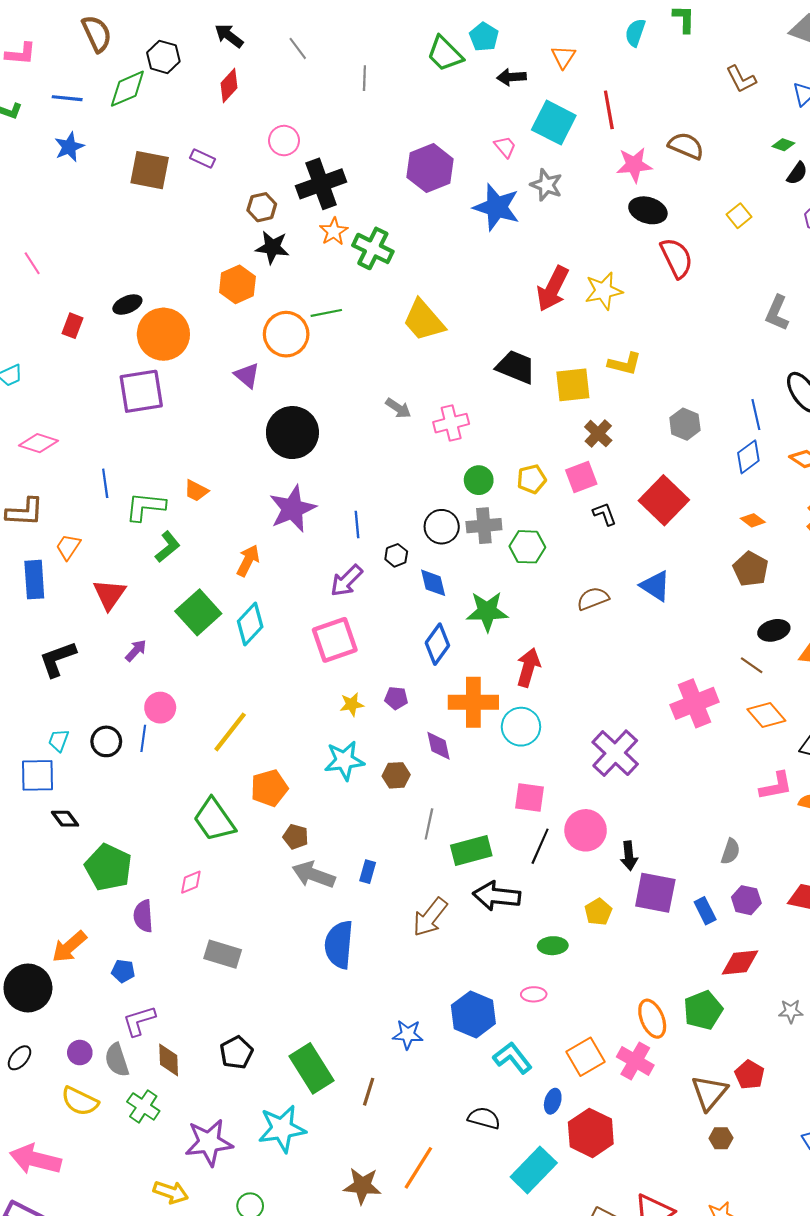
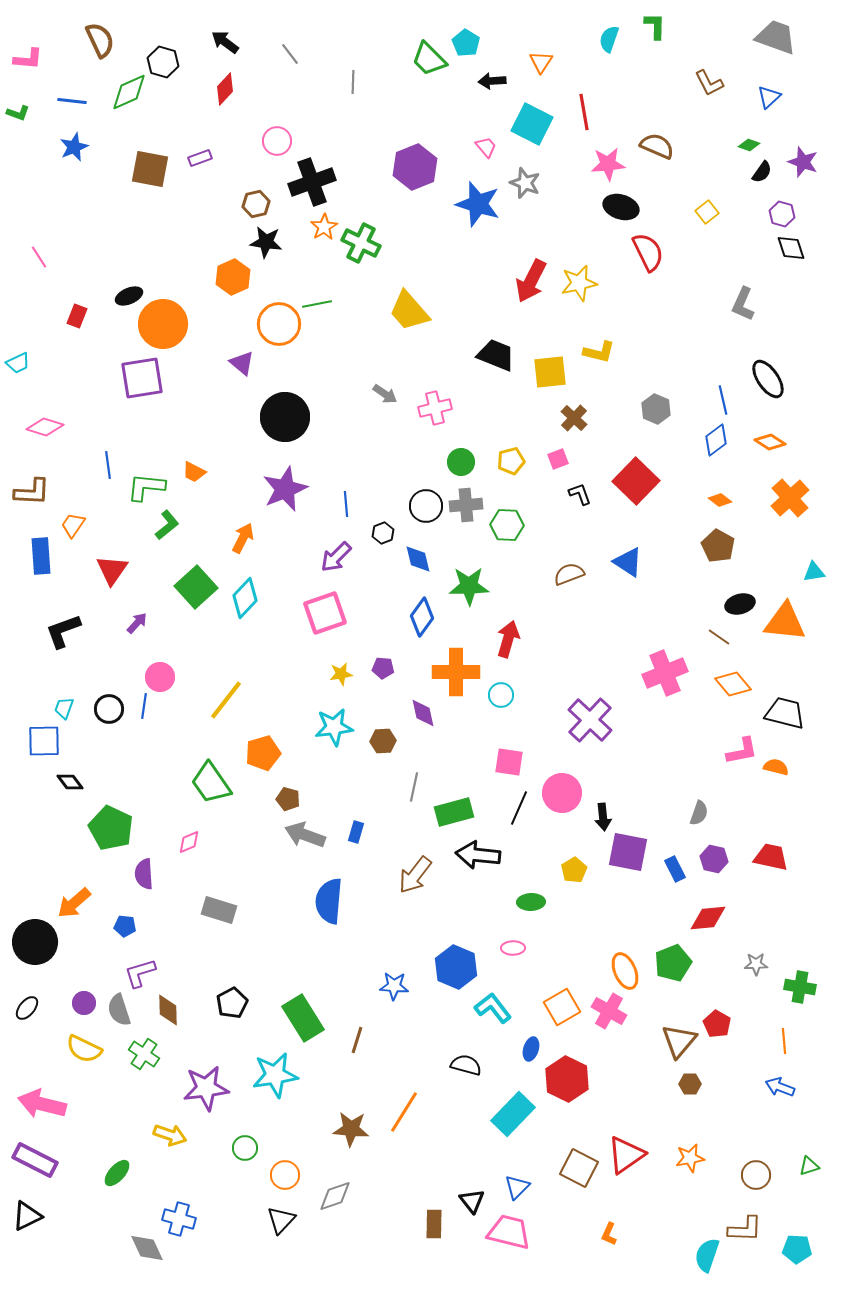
purple rectangle: (203, 159) -> (200, 158), turned -45
pink square: (581, 477) -> (558, 459), size x0.7
cyan circle: (521, 727) -> (501, 695), size x0.7

